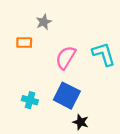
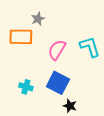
orange rectangle: (24, 43) -> (21, 37), size x1.6

